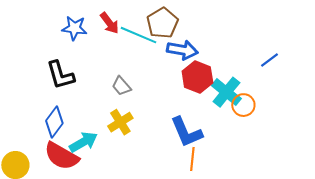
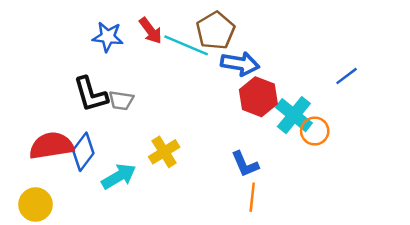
gray trapezoid: (121, 86) -> (121, 100), moved, turned -40
blue L-shape: (186, 132) -> (245, 164), size x0.7
red semicircle: (61, 156) -> (51, 146), moved, turned 141

